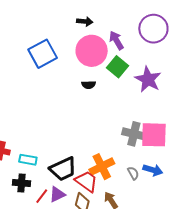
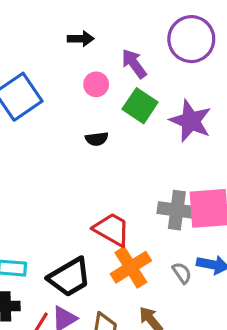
pink circle: (92, 51) -> (96, 84), size x0.5
red trapezoid: (86, 181) -> (112, 229), moved

